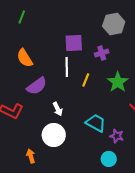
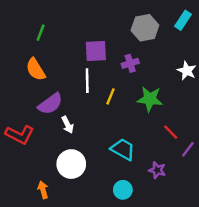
green line: (22, 17) -> (41, 33), moved
green star: (118, 82) -> (150, 99), turned -30
white arrow: (58, 109) -> (68, 125), moved
purple star: (117, 136) -> (157, 170), moved
cyan circle: (109, 159) -> (123, 190), moved

